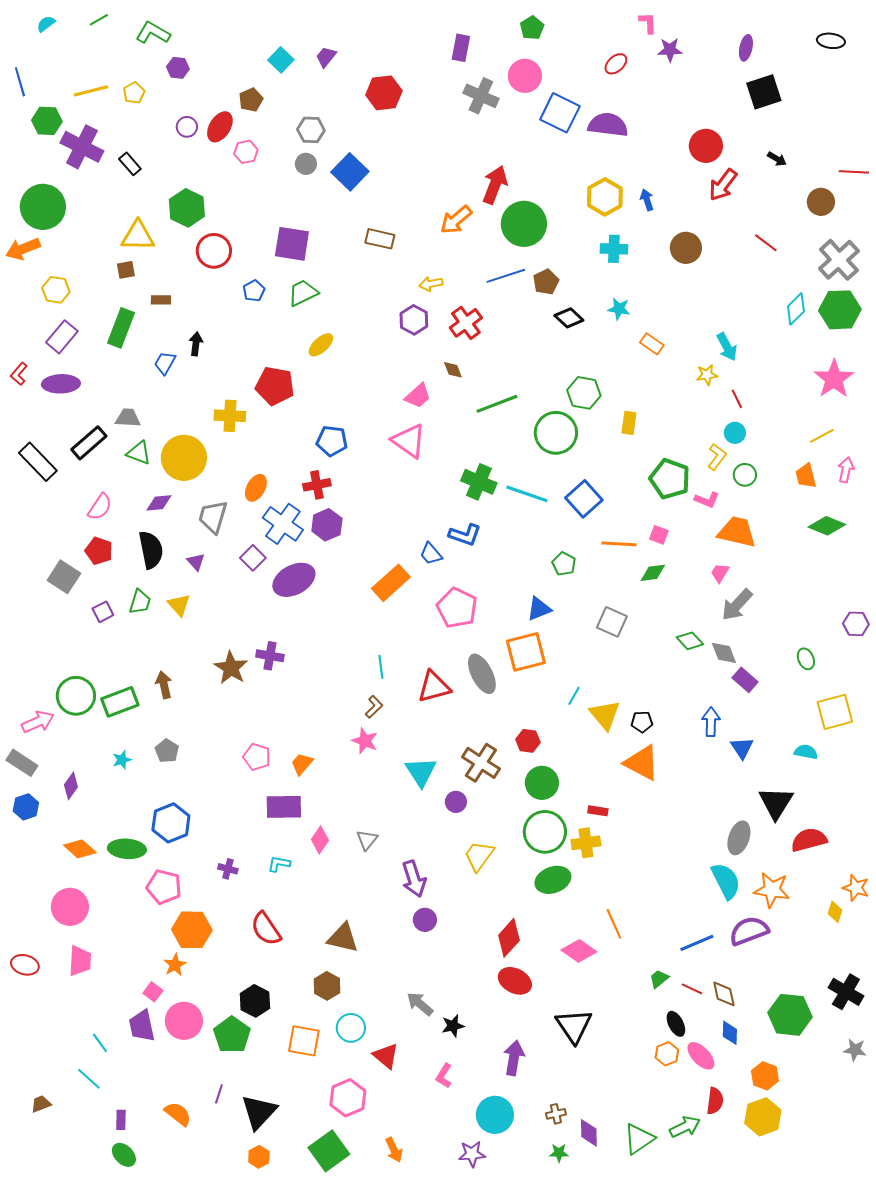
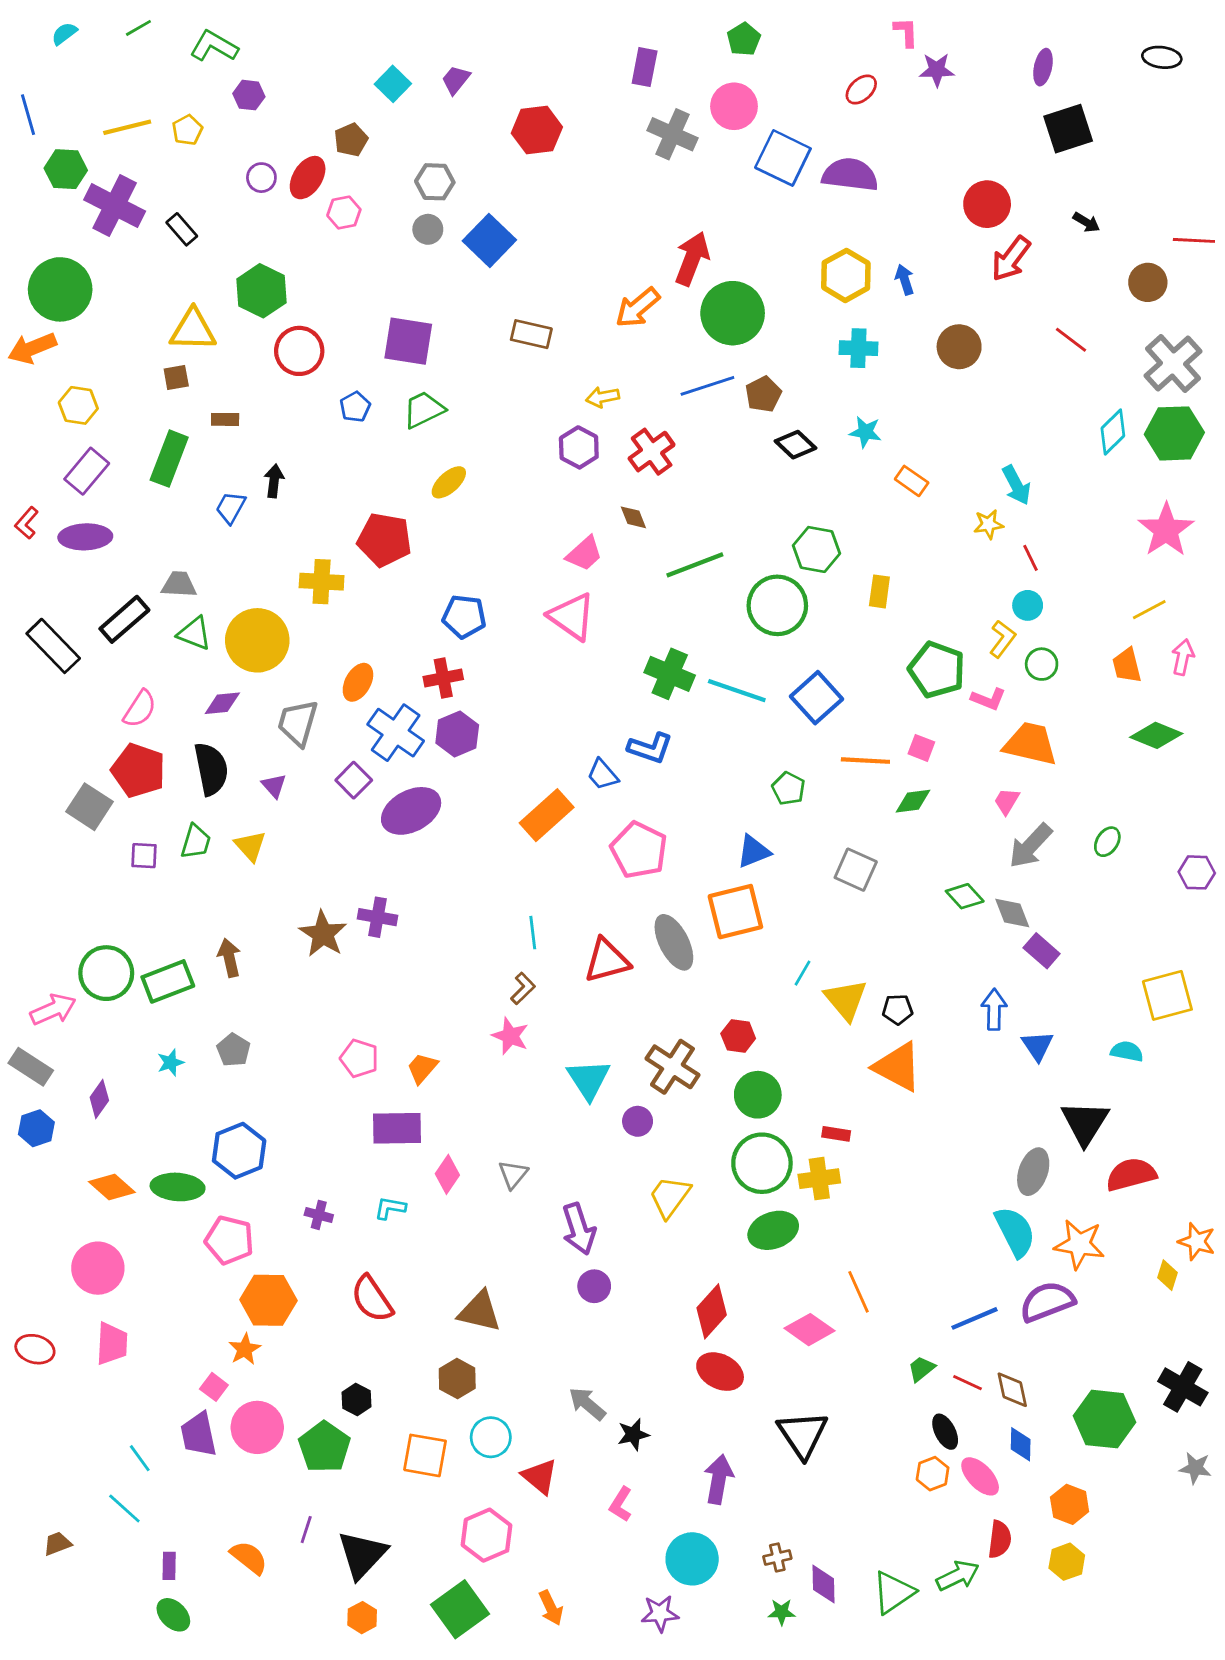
red pentagon: (99, 551) -> (138, 770), size x1.4
purple square: (103, 612) -> (144, 856), turned 30
green ellipse: (806, 659) -> (1107, 842), moved, turned 55
black hexagon: (255, 1001) -> (357, 1400), size x0.7
yellow hexagon: (763, 1117) -> (1067, 1562), size x0.7

